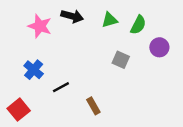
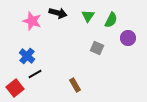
green triangle: (110, 20) -> (88, 16), turned -40
black line: (61, 87) -> (35, 74), moved

